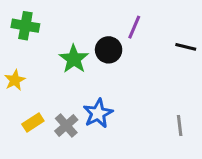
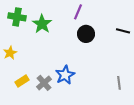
purple line: (134, 27) -> (78, 12), moved
black circle: (109, 50) -> (86, 34), moved
green star: (74, 59) -> (42, 24), moved

